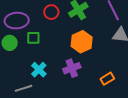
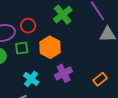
red circle: (51, 12) -> (28, 26), moved
orange hexagon: (82, 42) -> (50, 47), moved

